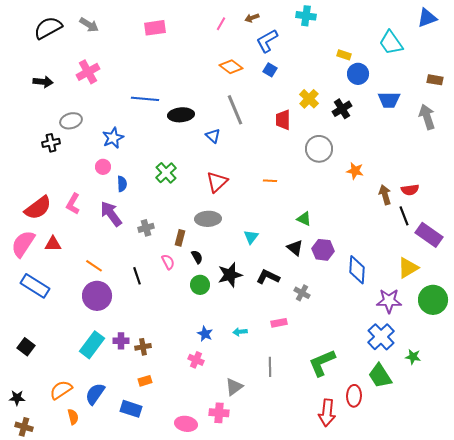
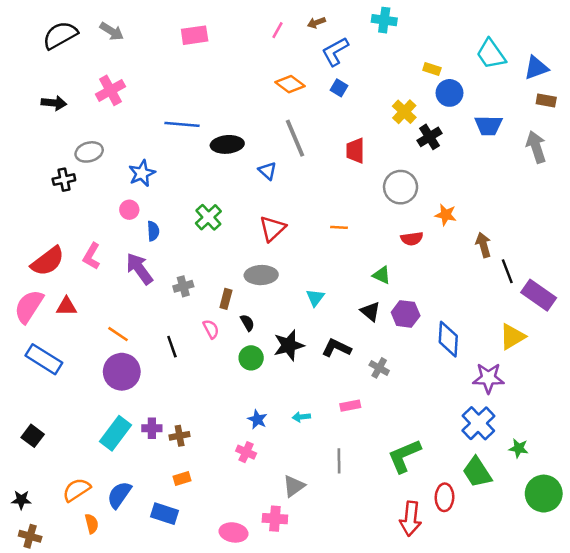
blue triangle: (427, 18) -> (536, 68), moved
yellow cross: (309, 99) -> (404, 112), moved
red semicircle: (410, 190) -> (412, 239), moved
green circle: (433, 300) -> (544, 494), moved

